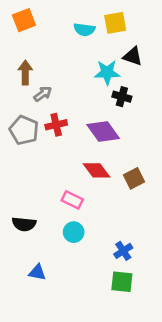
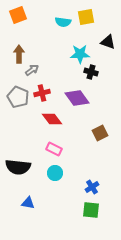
black triangle: (133, 56) -> (108, 42), moved
red diamond: (96, 170) -> (52, 119), moved
black semicircle: (24, 224) -> (18, 167), size x1.4

